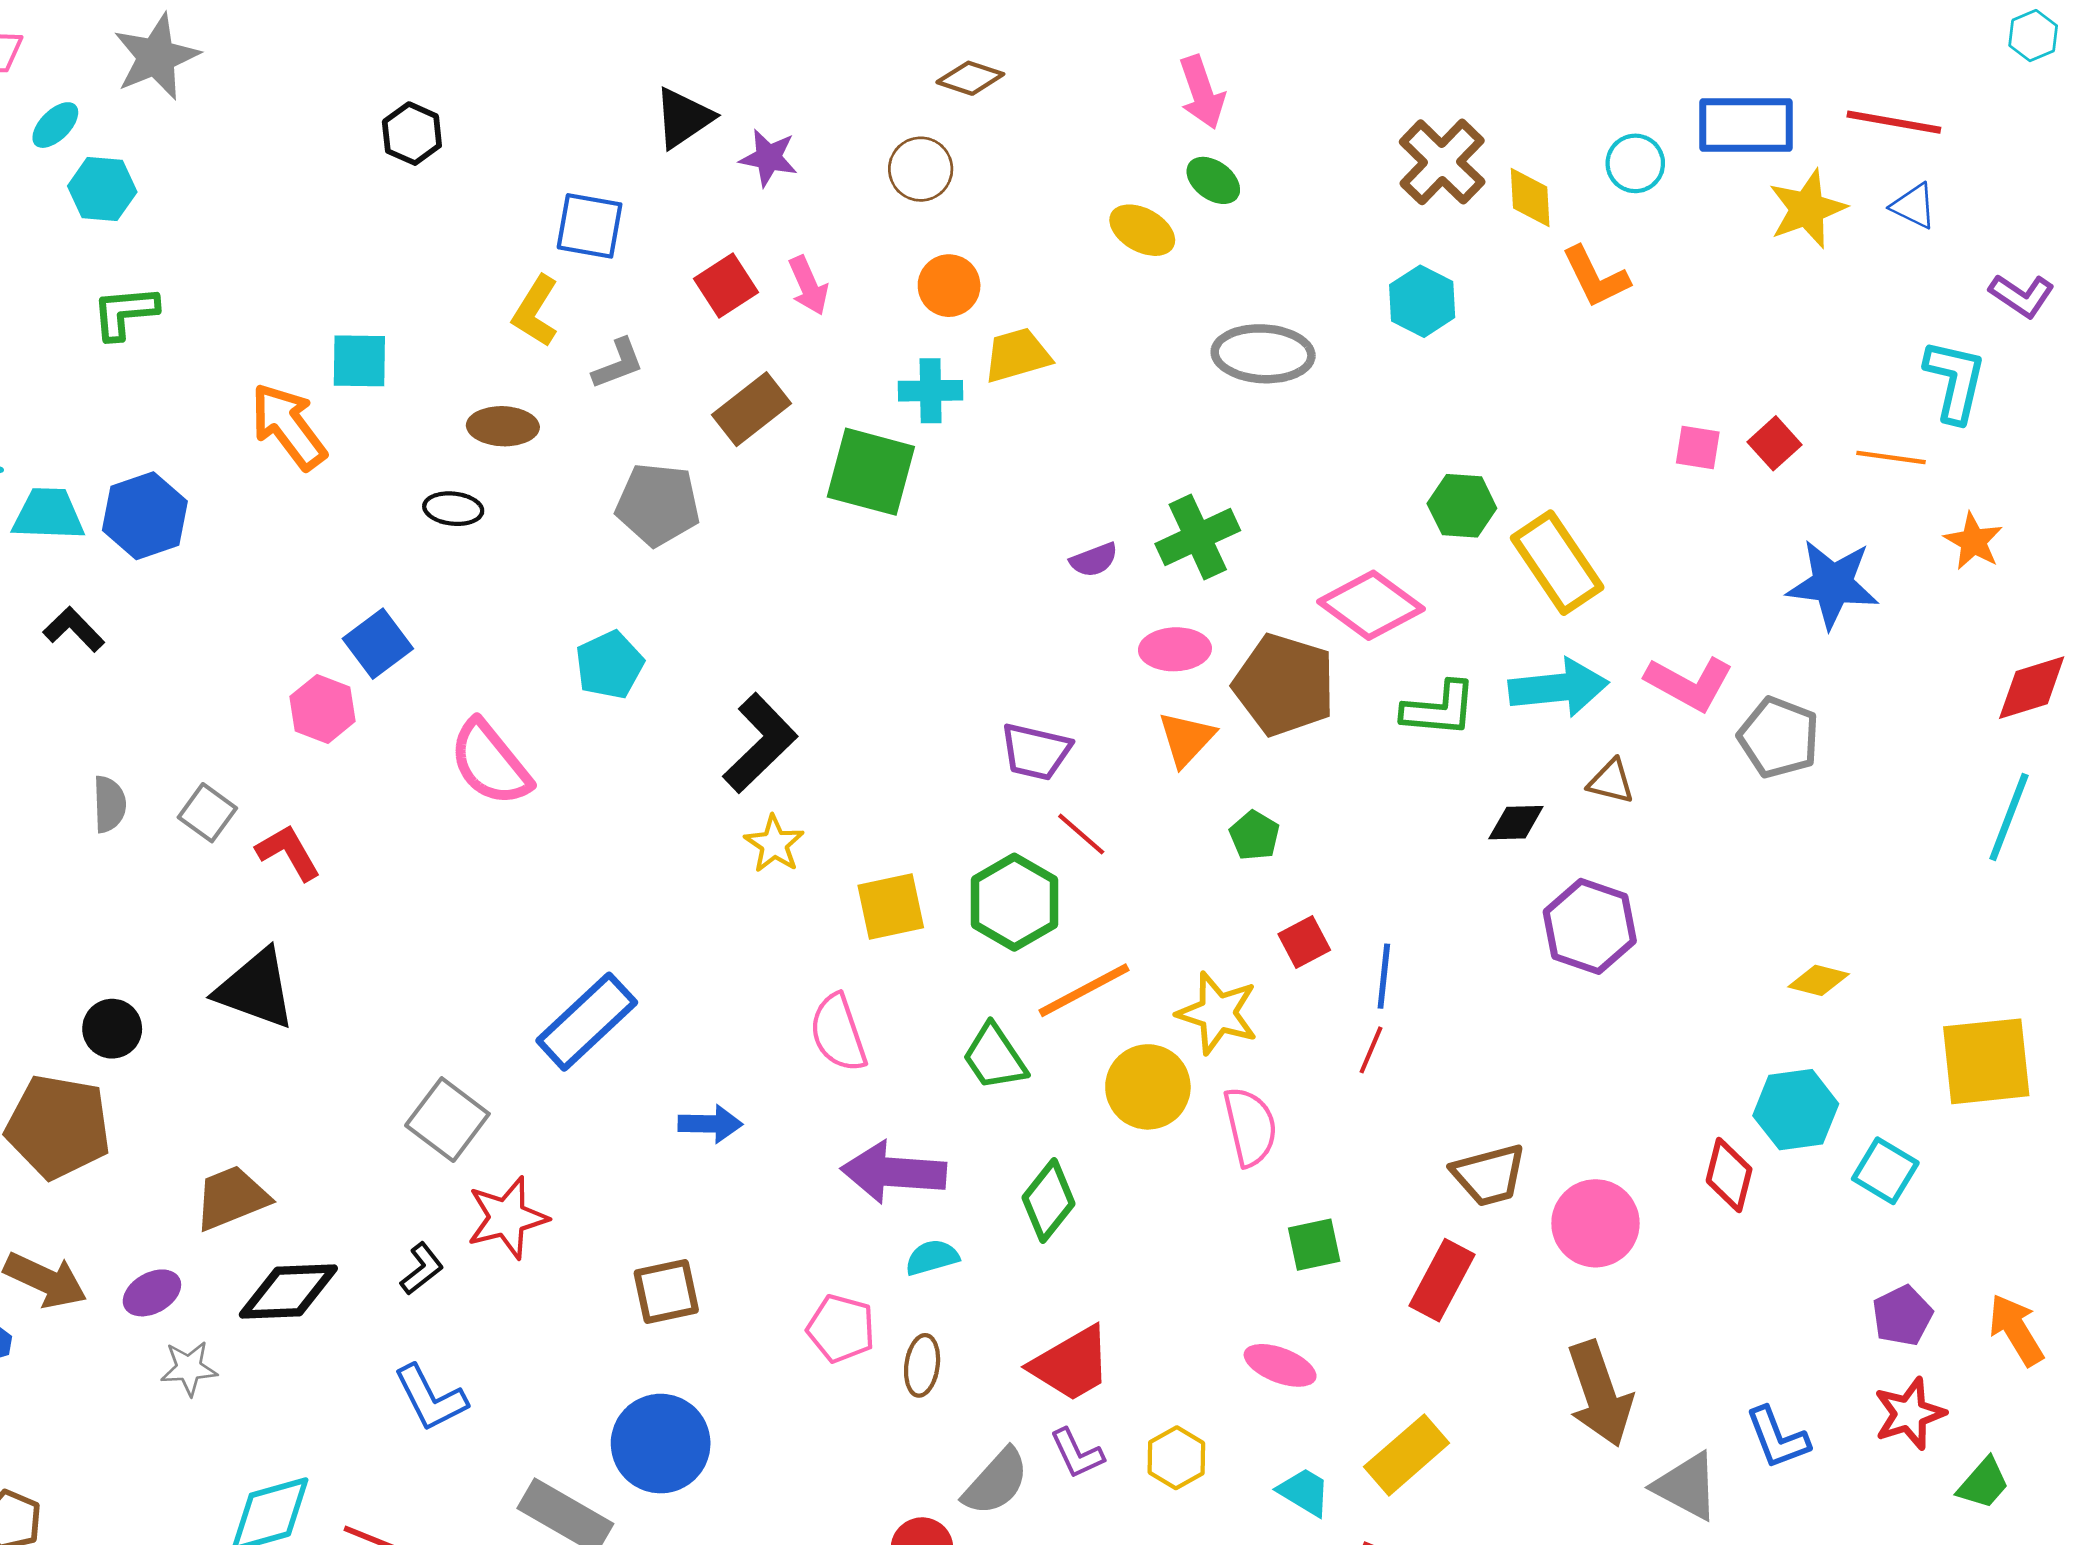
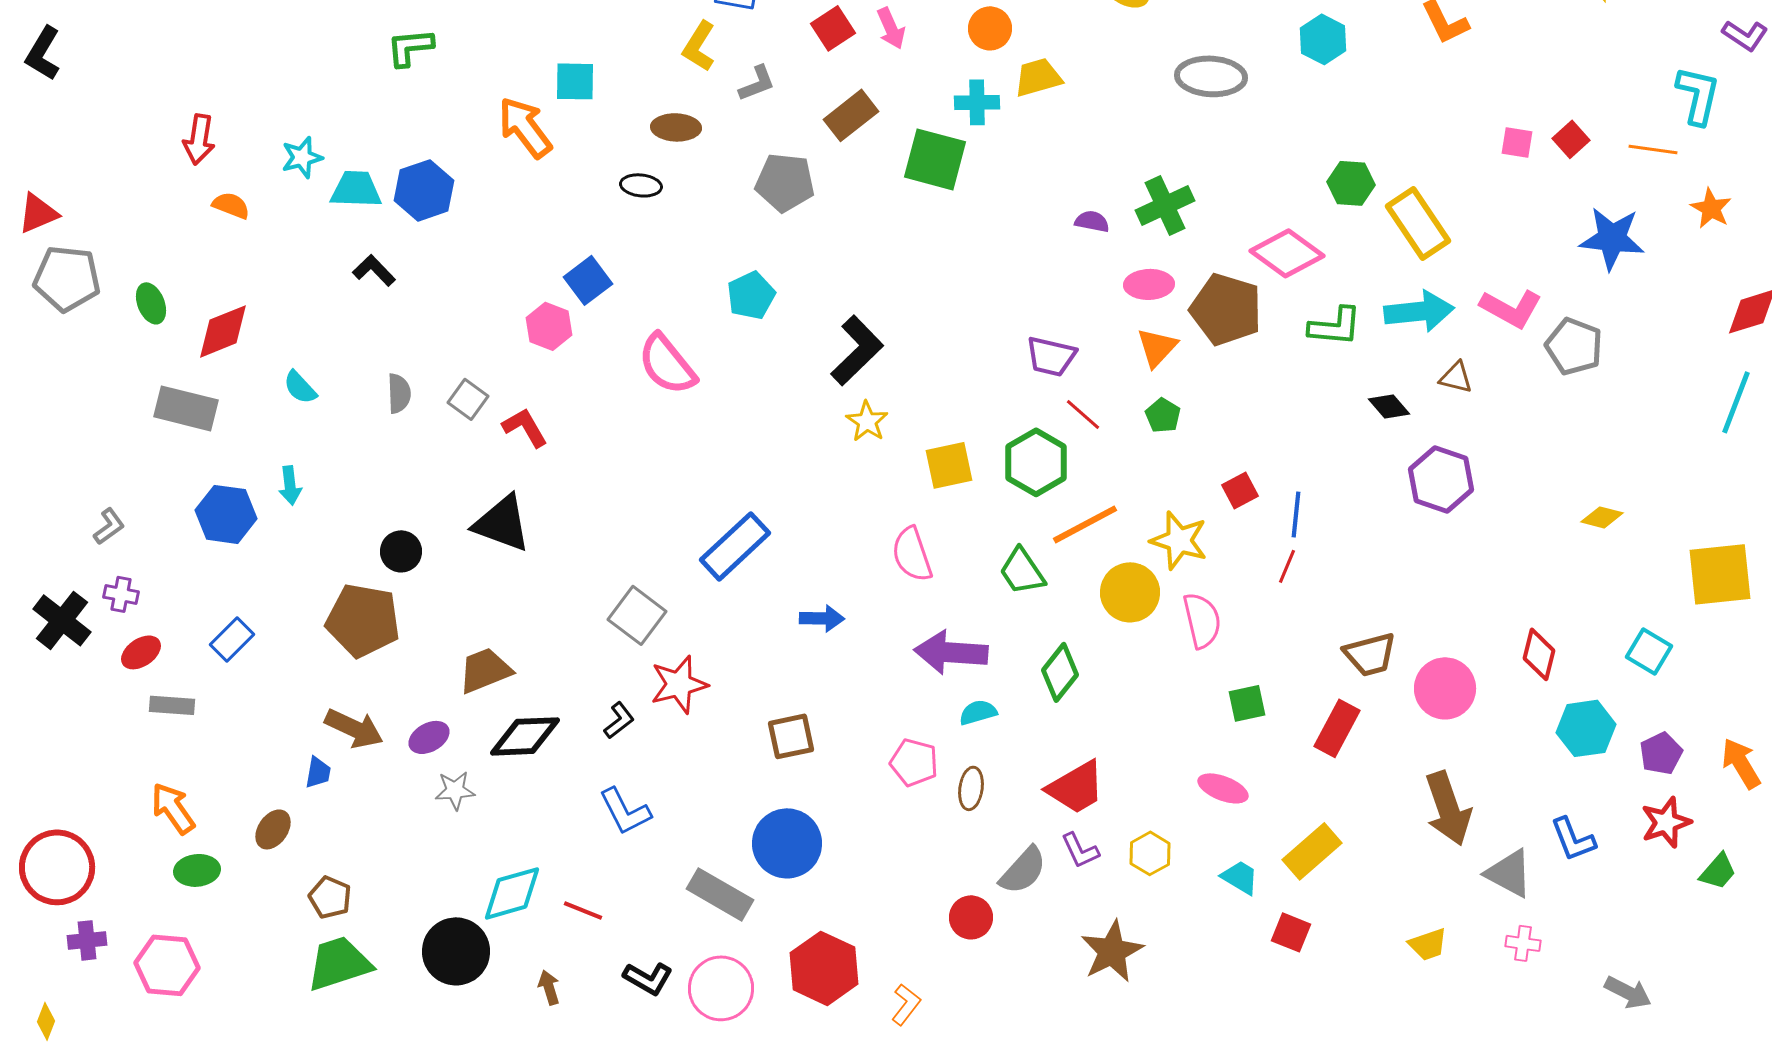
purple semicircle: (1094, 560) -> (1092, 221), turned -148
black diamond: (1516, 823) -> (1389, 406), turned 51
green pentagon: (1254, 835) -> (1163, 415), moved
cyan hexagon: (1796, 1110) -> (1586, 728), moved

